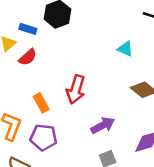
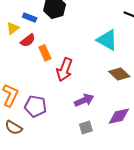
cyan triangle: (125, 49) -> (107, 40), size x1.6
orange rectangle: (41, 103) -> (45, 53), moved

